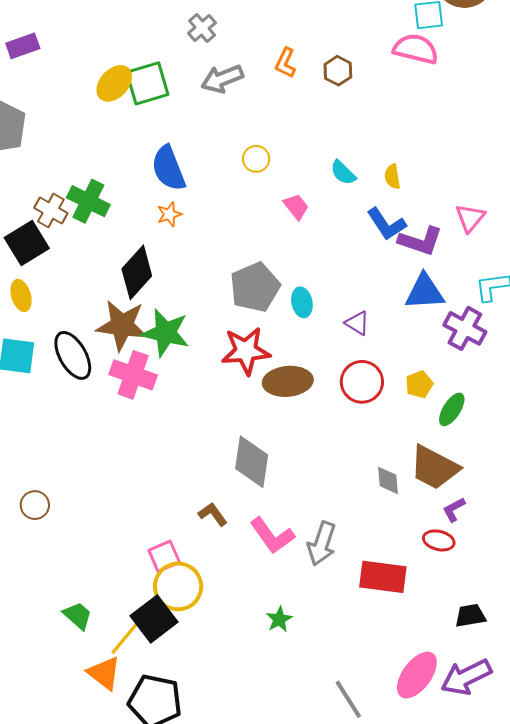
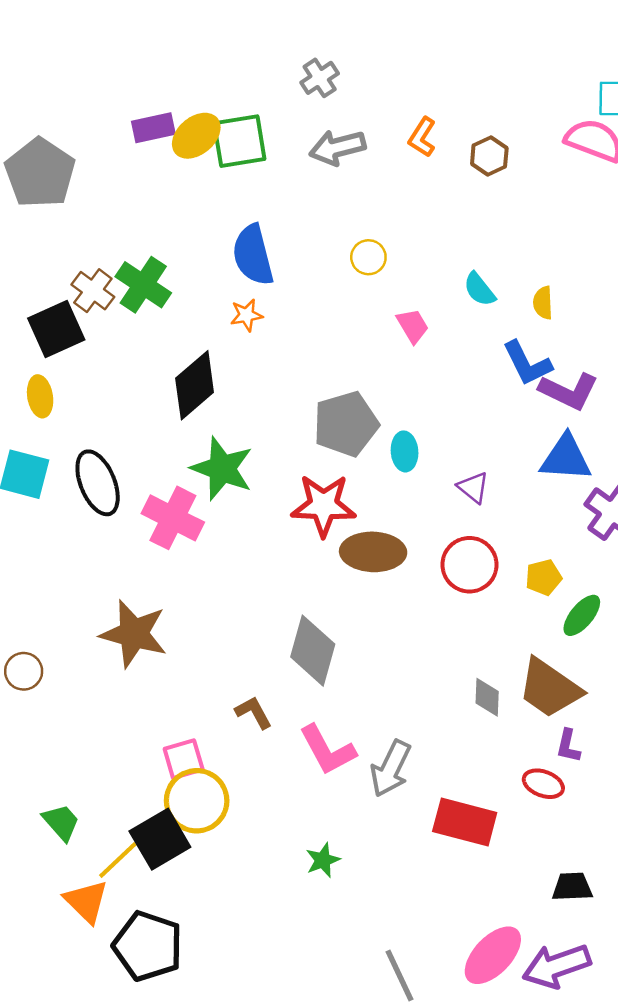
purple rectangle: (23, 46) -> (153, 128), moved
brown star: (122, 325) -> (134, 634), moved
purple L-shape: (454, 509) -> (568, 746), turned -56

